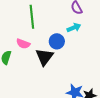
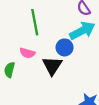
cyan arrow: (74, 28) -> (82, 31), size x1.6

